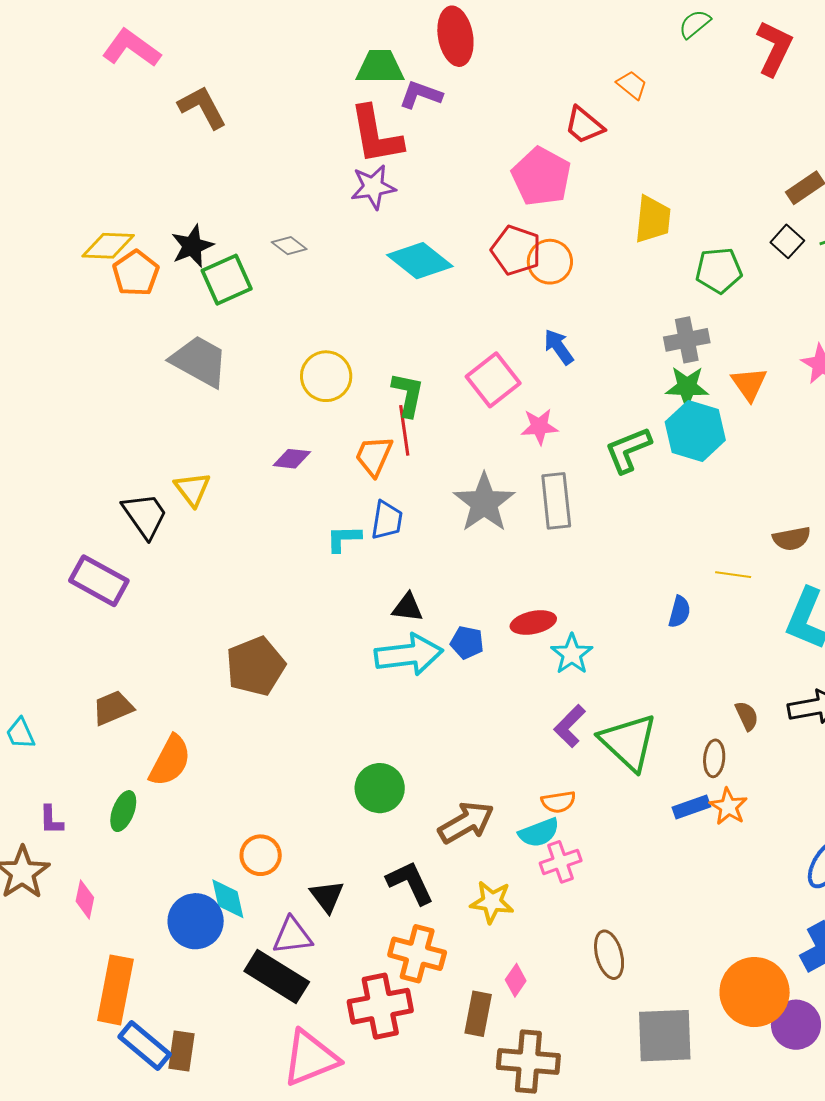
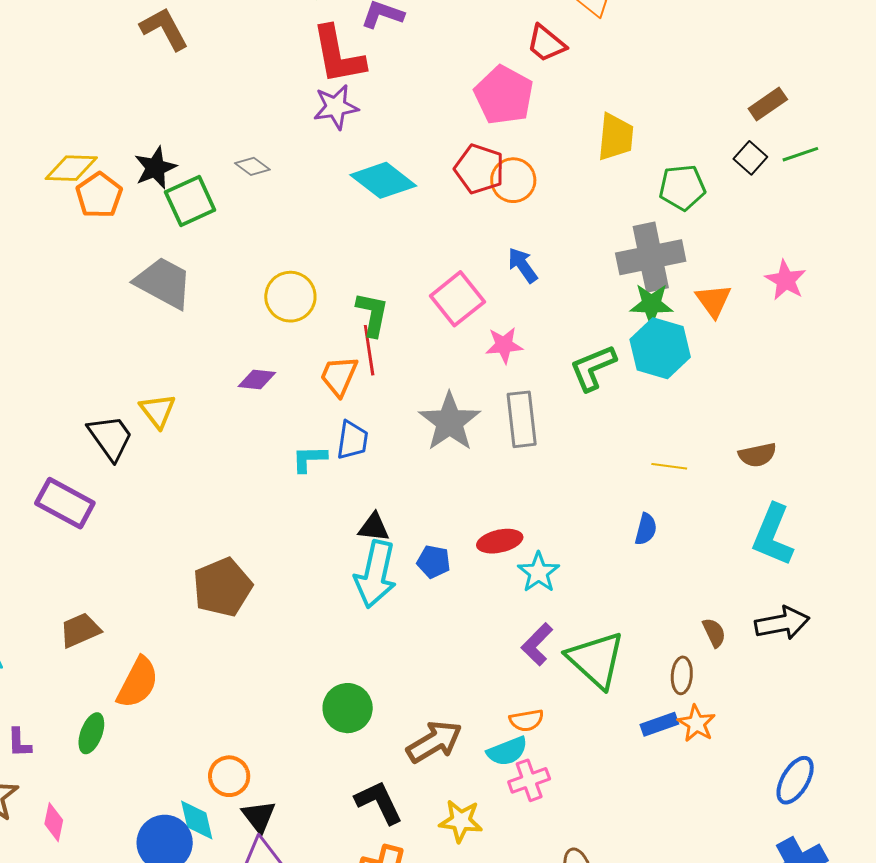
gray cross: (687, 340) -> (651, 257), size x1.5
yellow line: (733, 575) -> (669, 466), moved
cyan arrow: (409, 655) -> (376, 574), turned 110
black triangle: (327, 896) -> (259, 816), moved

